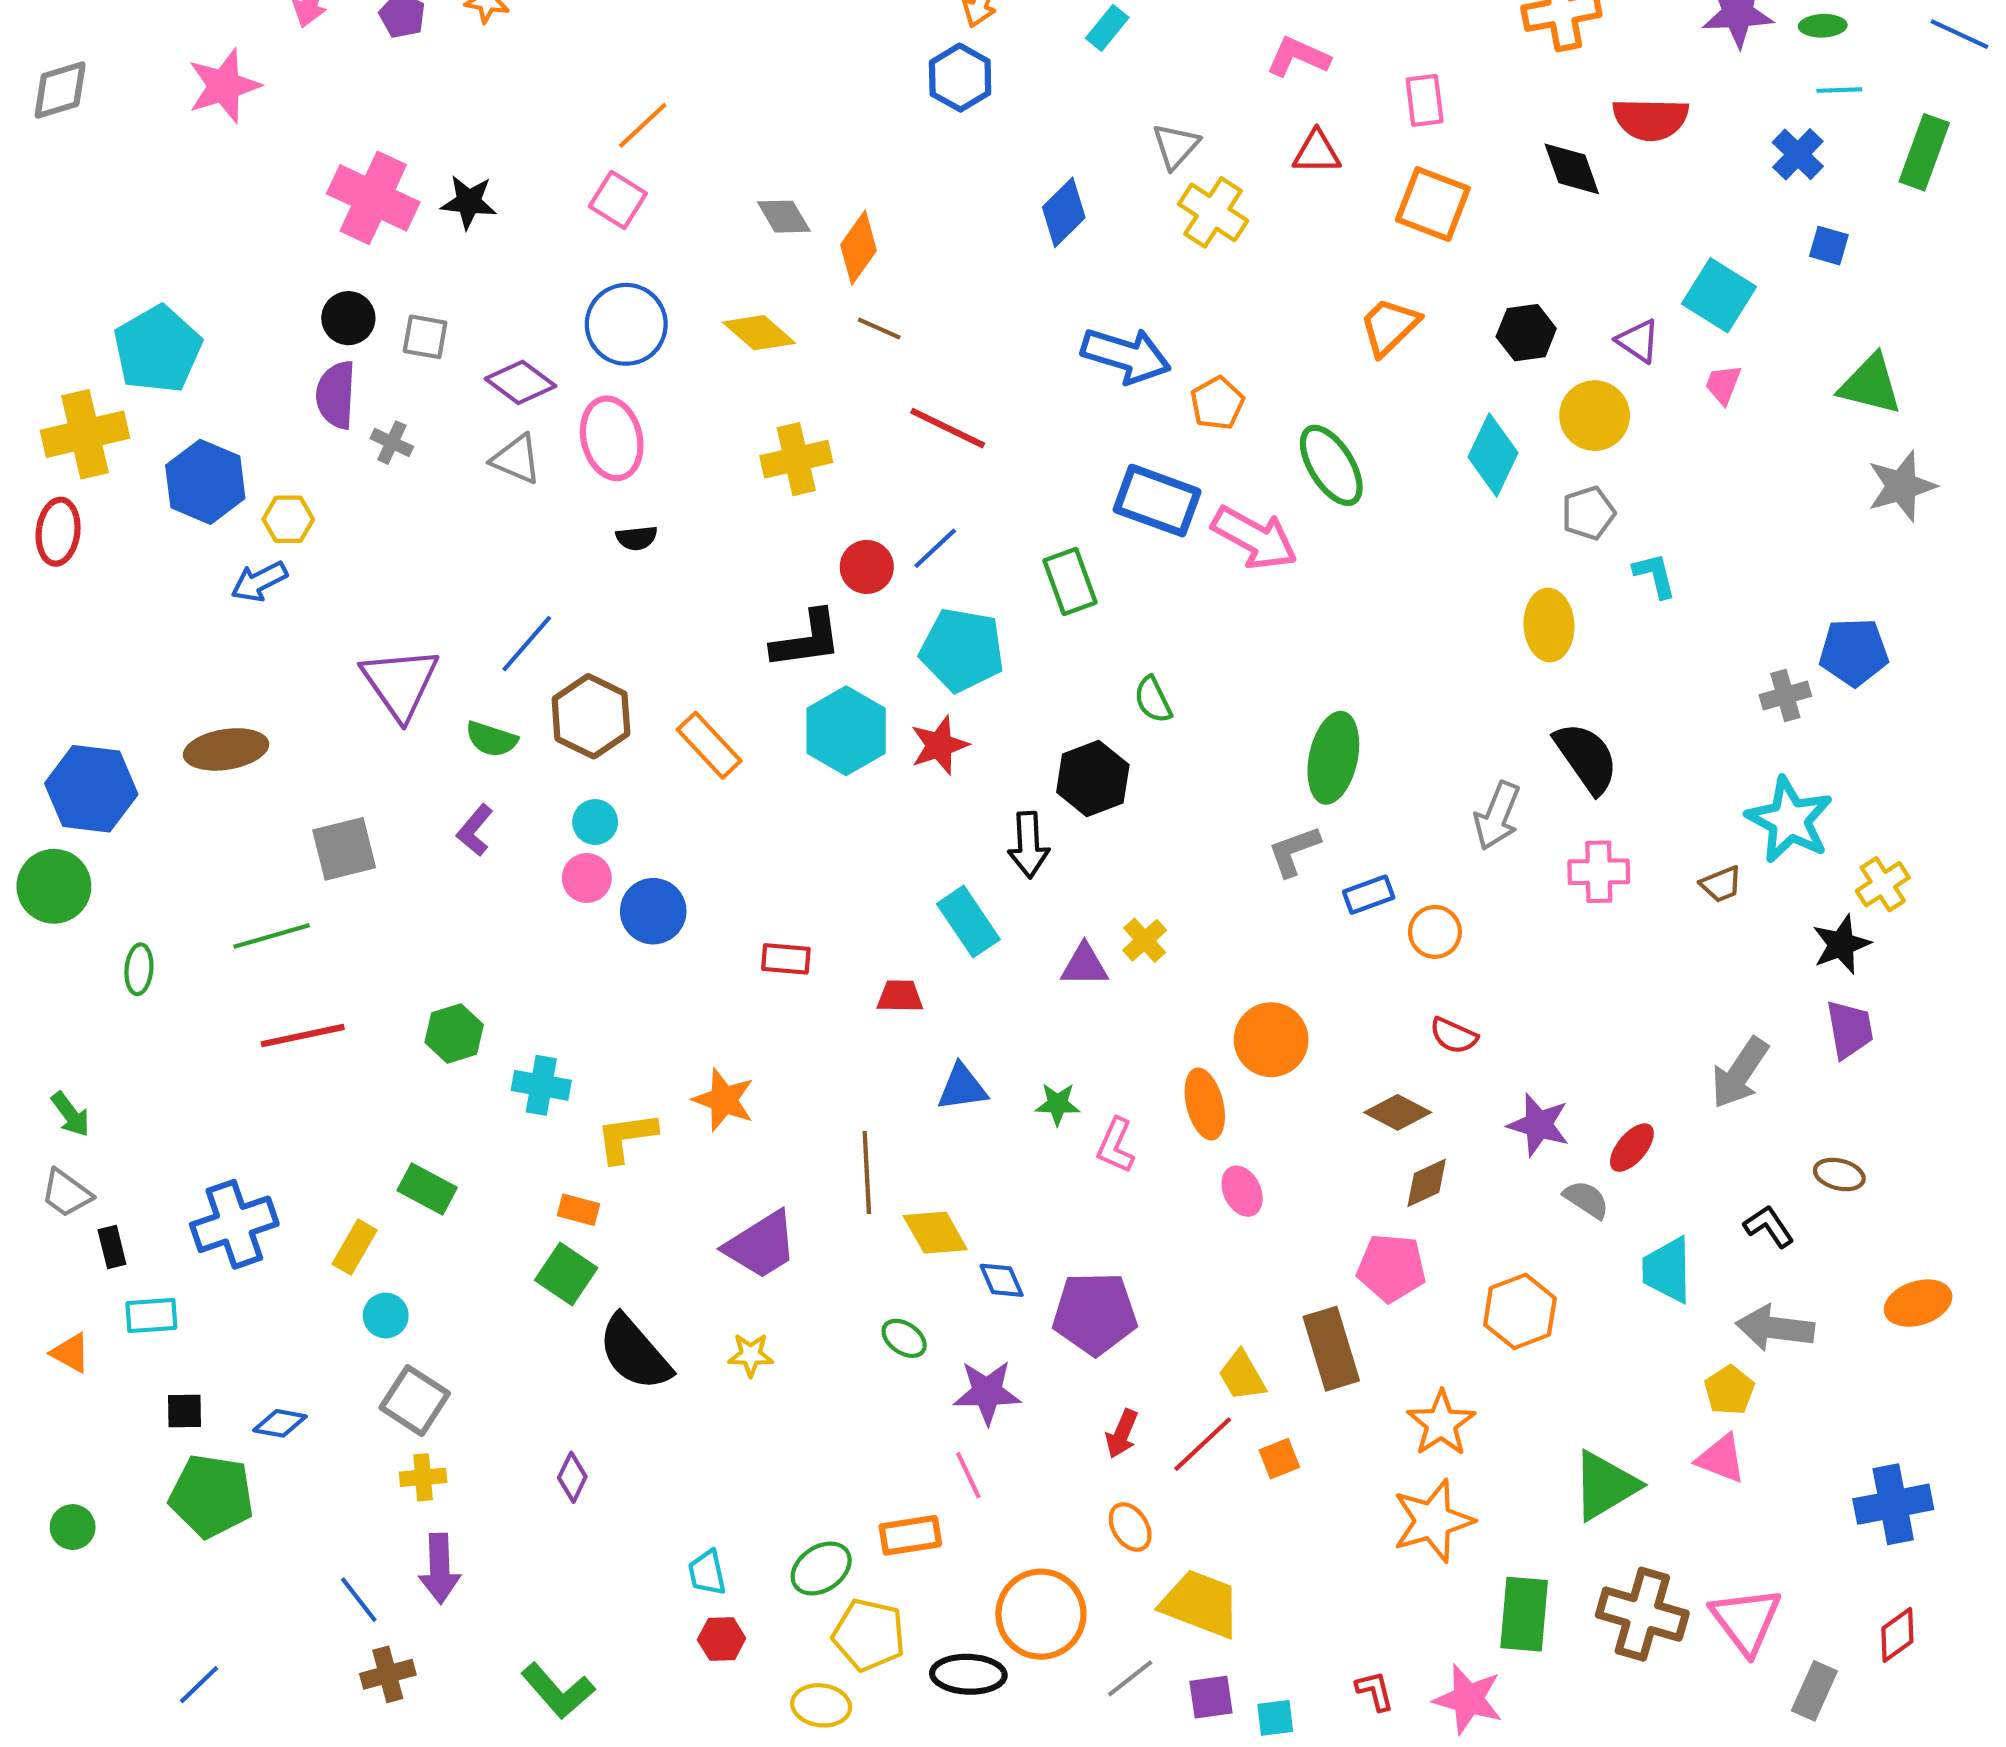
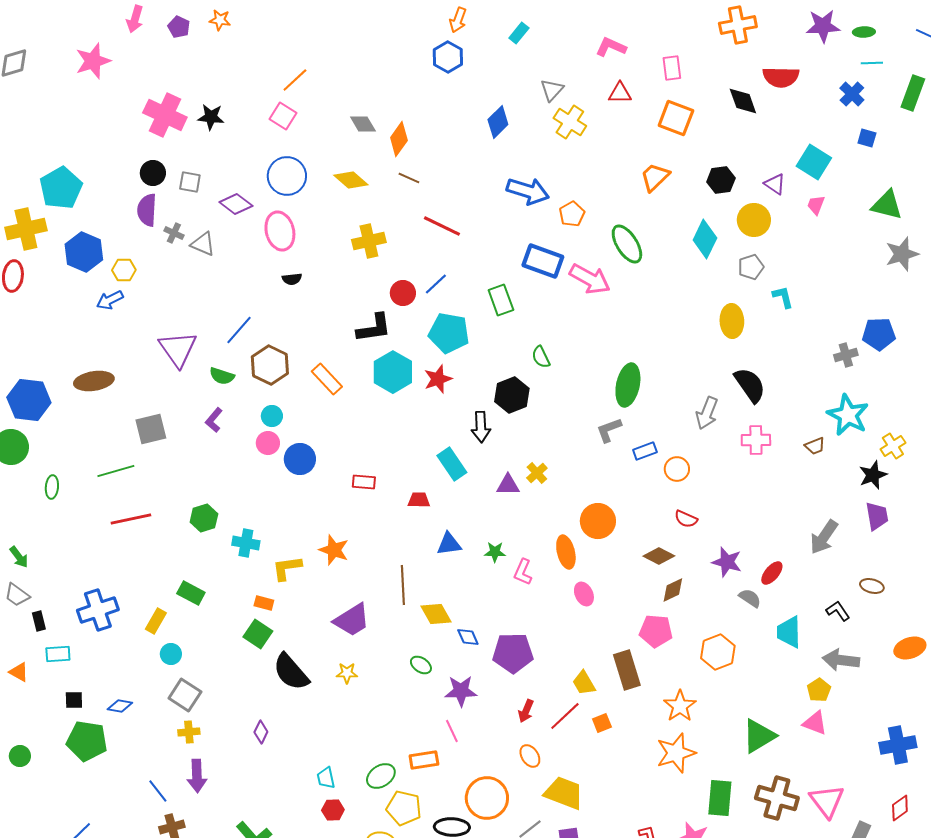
gray triangle: (516, 459) -> (203, 244), moved

